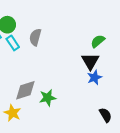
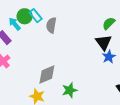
cyan rectangle: (13, 43) -> (36, 16), moved
green star: (48, 98) -> (70, 90), moved

